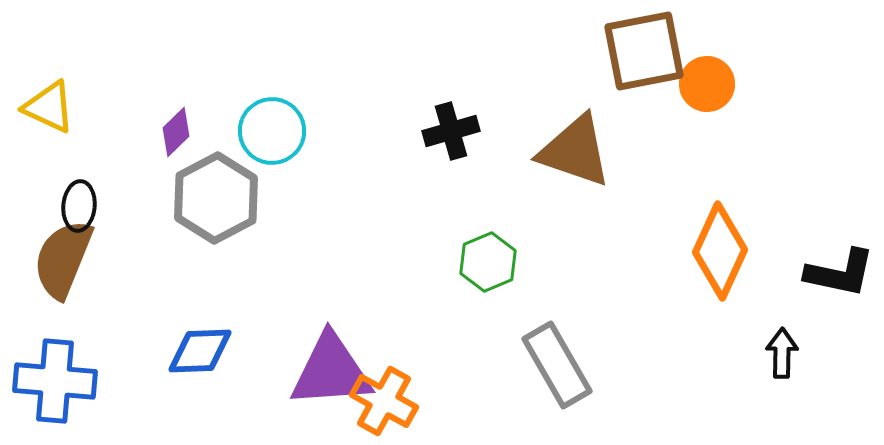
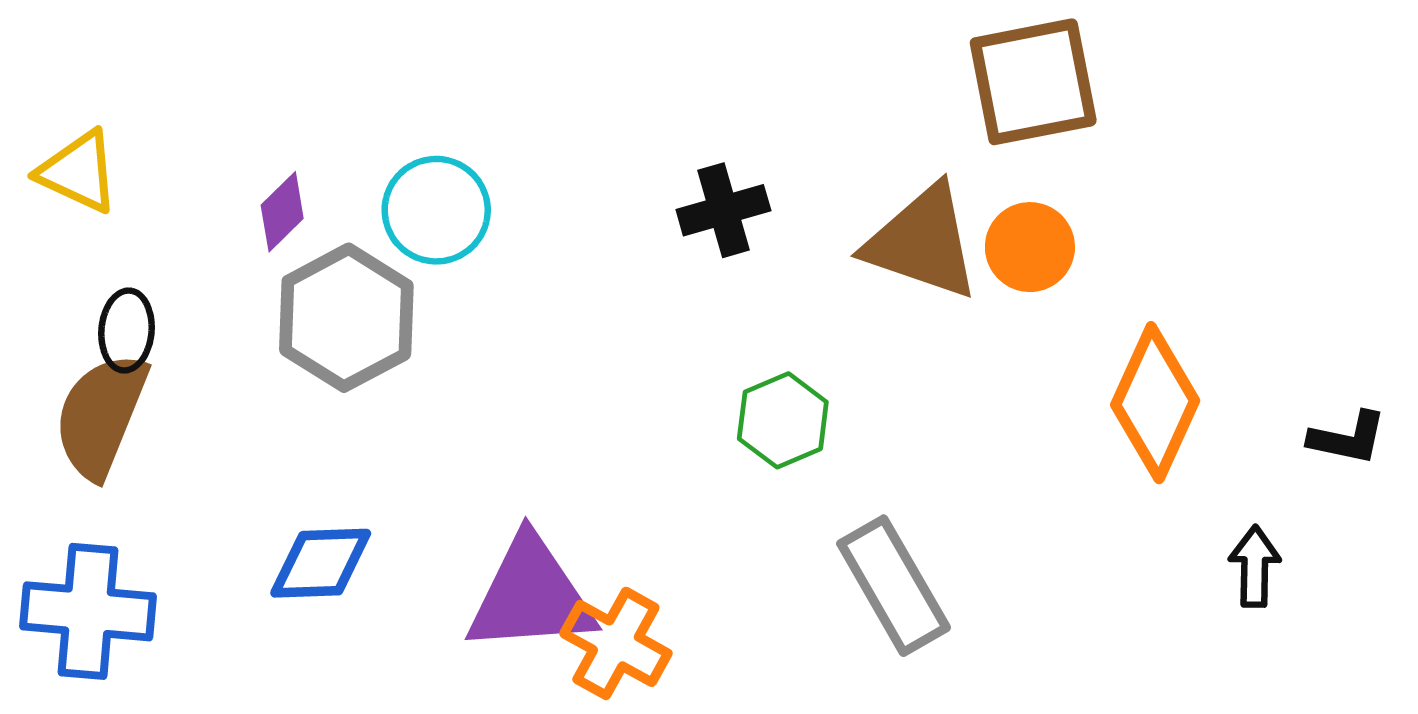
orange circle: (707, 84) -> (1030, 247), moved
black L-shape: (840, 273) -> (1348, 438), size x0.7

